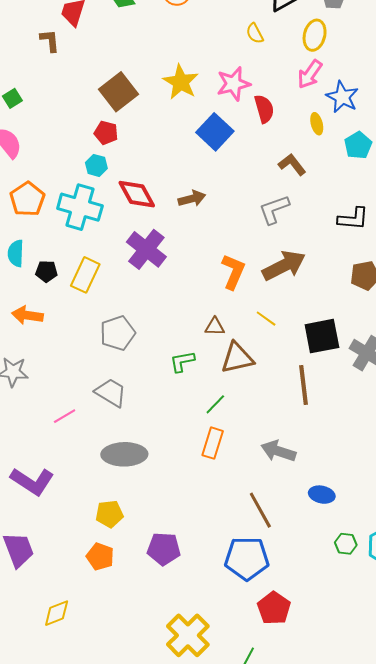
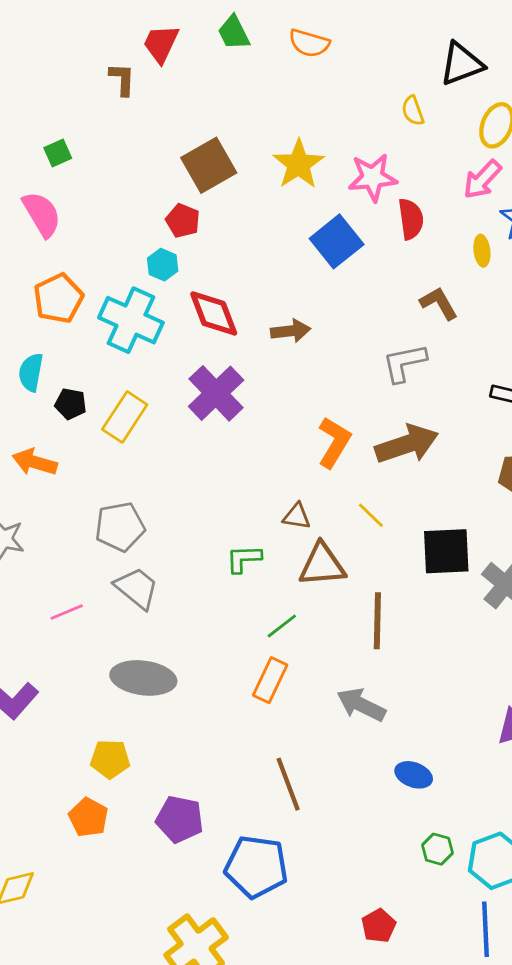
gray pentagon: (118, 333) -> (120, 527), moved
brown line: (304, 385) -> (377, 621), moved
brown line: (260, 510) -> (288, 784), moved
blue pentagon: (247, 558) -> (256, 867), moved
red pentagon: (274, 608) -> (379, 926), moved, size x0.7

